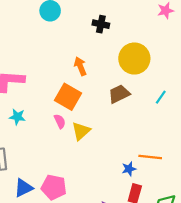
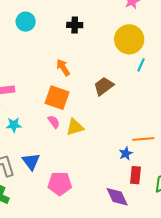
yellow circle: (134, 59) -> (129, 39), moved
cyan line: (161, 97) -> (141, 65), moved
yellow triangle: (81, 131) -> (75, 127), turned 36
blue triangle: (23, 188) -> (31, 161), moved, turned -30

